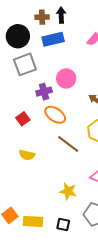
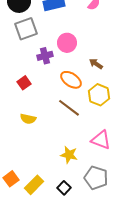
orange ellipse: (55, 115) -> (71, 80), moved
yellow rectangle: (33, 221) -> (34, 185), turned -48
black square: (63, 224) -> (64, 188), turned 32

